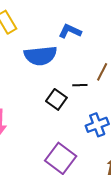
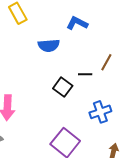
blue semicircle: (40, 56) -> (49, 45), size x0.7

